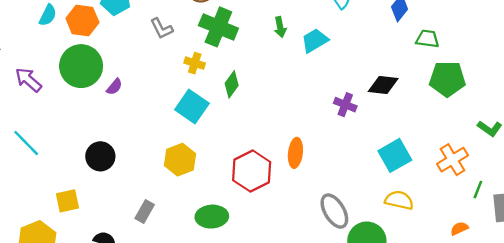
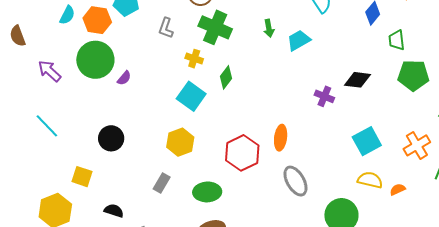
gray L-shape: (162, 28) -> (166, 28), turned 45
green trapezoid: (427, 39) -> (397, 40), turned -105
yellow square: (67, 201) -> (82, 177), turned 30
gray rectangle: (145, 211) -> (162, 183), moved
gray ellipse: (334, 211) -> (296, 181), moved
orange semicircle: (459, 228) -> (398, 189), moved

